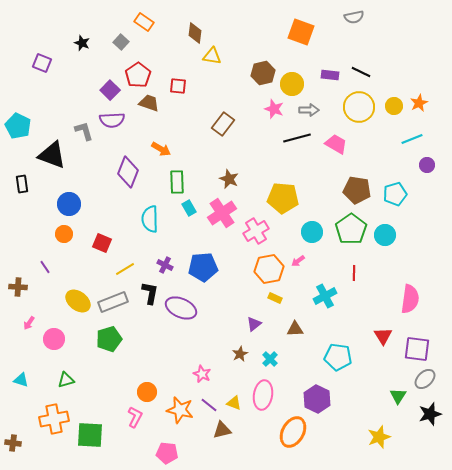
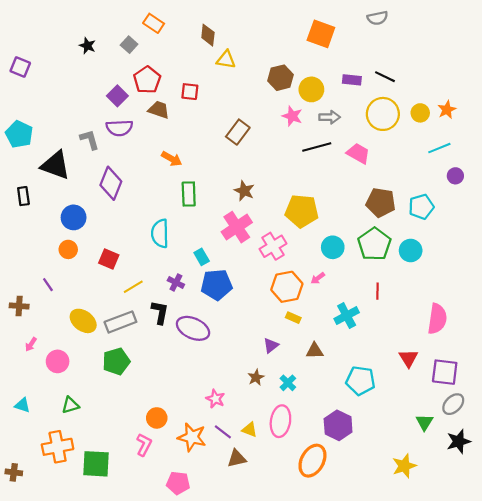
purple square: (42, 63) -> (20, 67), moved
purple diamond: (128, 172) -> (111, 183), moved
cyan rectangle: (189, 208) -> (202, 257), moved

